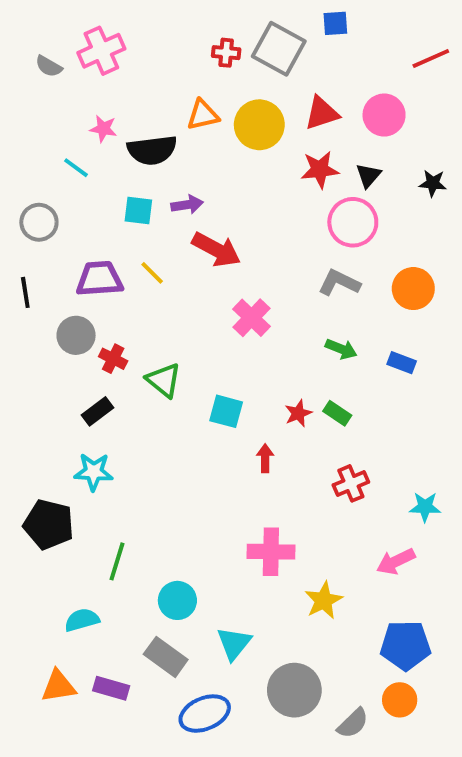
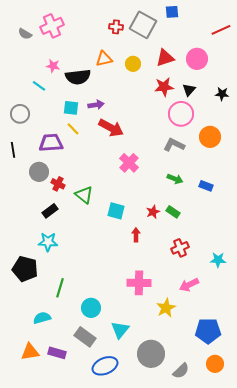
yellow circle: (259, 125) -> (133, 64), size x0.6
yellow line: (152, 273) -> (73, 129), moved
orange circle: (413, 289) -> (210, 137), moved
pink arrow: (396, 561) -> (189, 285), moved
orange circle: (400, 700) -> (215, 364), moved

